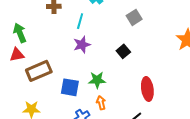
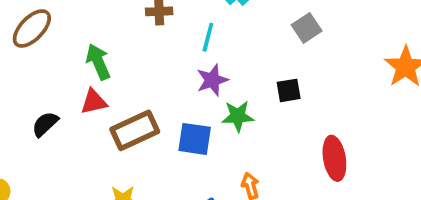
black square: (123, 51) -> (289, 90), turned 32
green star: (97, 80) -> (238, 116), moved
blue square: (70, 87) -> (195, 139), moved

